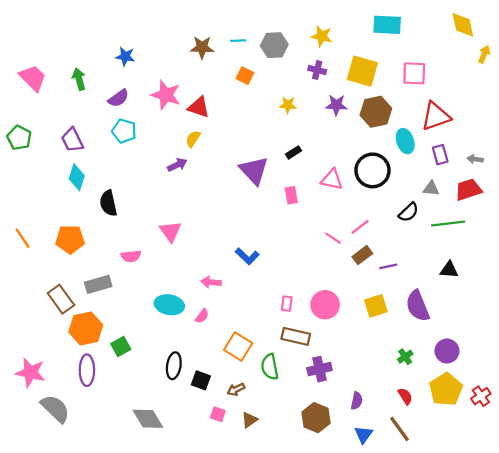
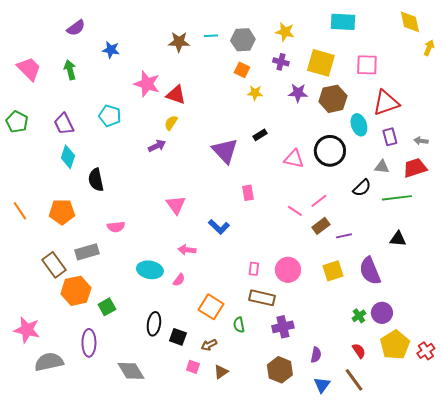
orange square: (245, 76) -> (242, 70), moved
purple semicircle: (119, 98) -> (76, 28), moved
pink rectangle: (291, 195) -> (248, 193), moved
pink triangle: (170, 231) -> (176, 205), moved
purple circle: (447, 351) -> (382, 313), moved
green semicircle: (270, 367) -> (239, 325), size x0.7
purple ellipse: (87, 370) -> (89, 343), moved
gray semicircle: (55, 409) -> (49, 362), turned -56

